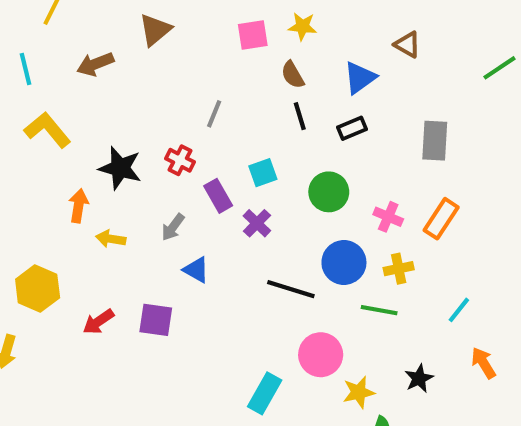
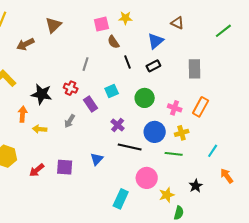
brown semicircle: (293, 75) -> (113, 42), moved
purple cross: (257, 223) -> (118, 125), moved
blue triangle: (196, 270) -> (97, 159), moved, turned 48

